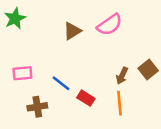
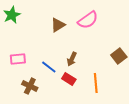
brown arrow: (122, 76) -> (72, 59), moved
brown cross: (37, 107) -> (30, 86), turned 35

